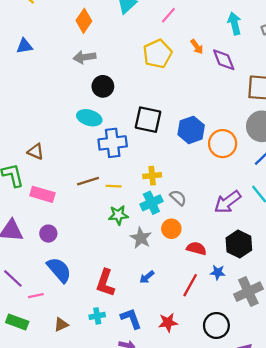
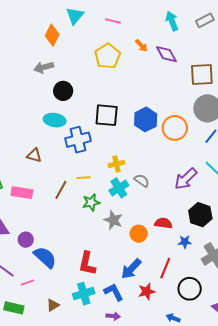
pink line: (168, 15) -> (113, 21), turned 70
orange diamond: (84, 21) -> (52, 35), moved
brown triangle: (36, 152) -> (34, 155), moved
brown line: (88, 181) -> (61, 190), moved, turned -36
orange circle: (171, 229) -> (139, 234), moved
purple circle: (48, 234) -> (26, 240), moved
blue arrow: (147, 277) -> (131, 269), moved, size x1.6
red line: (190, 285) -> (165, 268), moved
cyan cross: (97, 316) -> (84, 294), size x1.5

